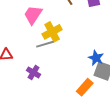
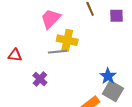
yellow cross: (52, 32) -> (67, 40), turned 30

